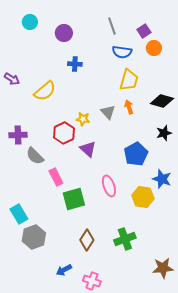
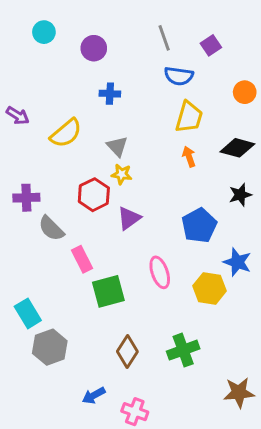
orange circle: (154, 48) -> (245, 92), moved
gray triangle: (108, 112) -> (117, 146), moved
purple triangle: (88, 149) -> (129, 218), turned 42

